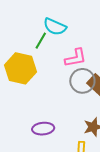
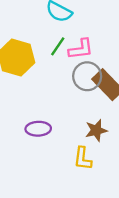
green line: (41, 41) -> (58, 46), moved

